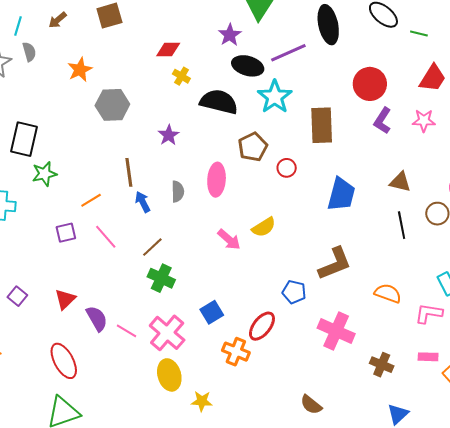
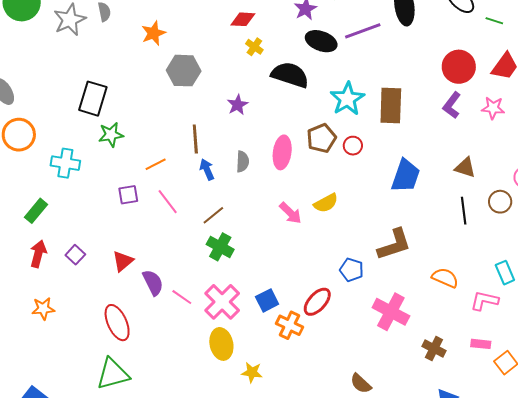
red circle: (370, 84) -> (459, 67), moved
cyan star: (275, 97) -> (347, 99), moved
brown pentagon: (253, 147) -> (321, 138), moved
blue square: (212, 312) -> (267, 300), moved

